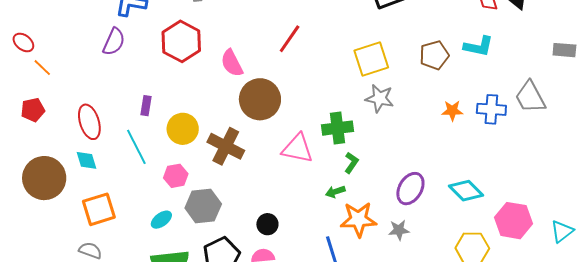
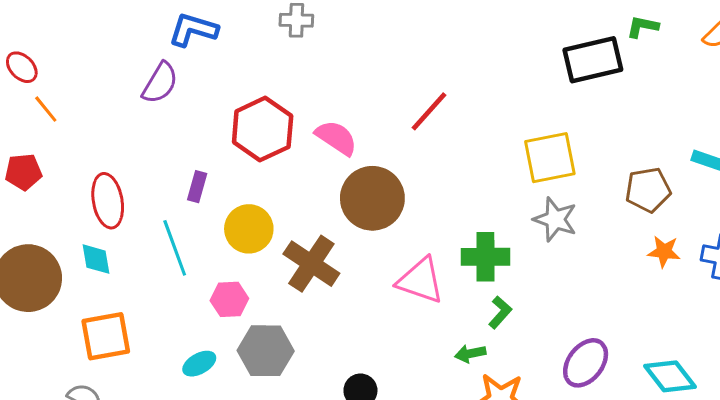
red hexagon: (181, 41) -> (263, 129), moved
brown pentagon: (434, 55) -> (648, 190), moved
pink semicircle: (232, 63) -> (336, 138), turned 144

